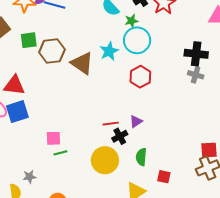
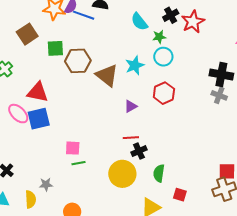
cyan circle: (137, 40) -> (163, 57), size x0.7
purple triangle: (136, 121) -> (131, 106), moved

